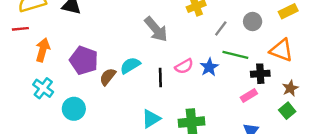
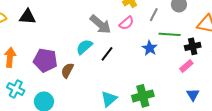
cyan semicircle: (130, 65) -> (84, 47), moved
pink semicircle: (184, 66) -> (126, 23), moved
black line: (160, 78) -> (107, 54), moved, turned 49

